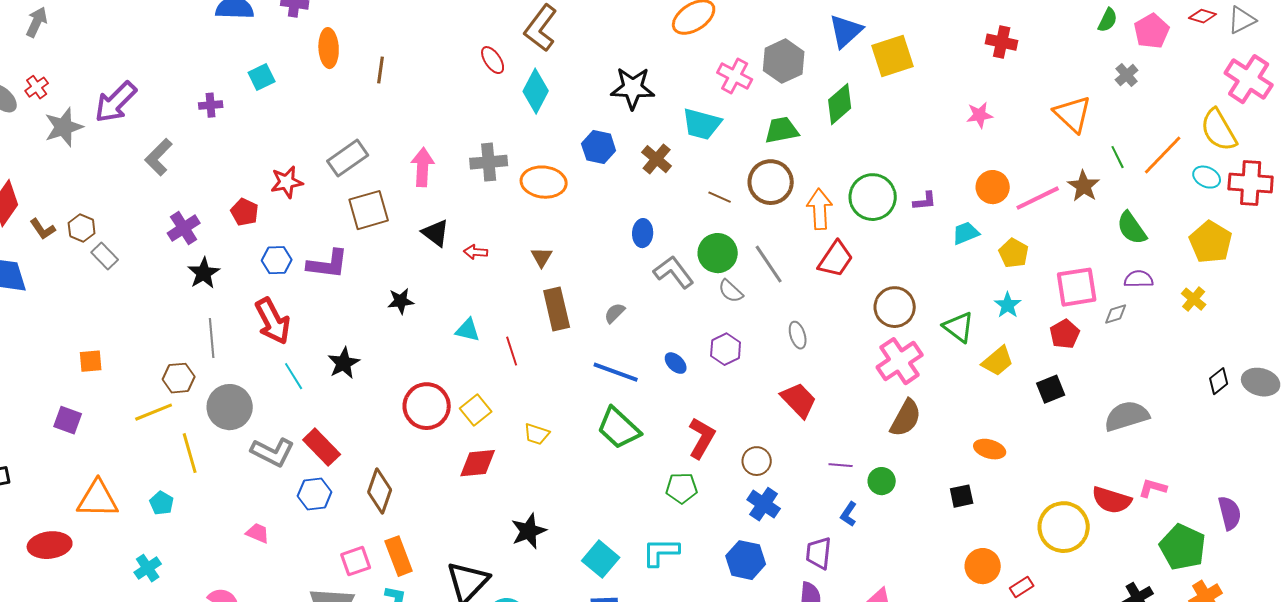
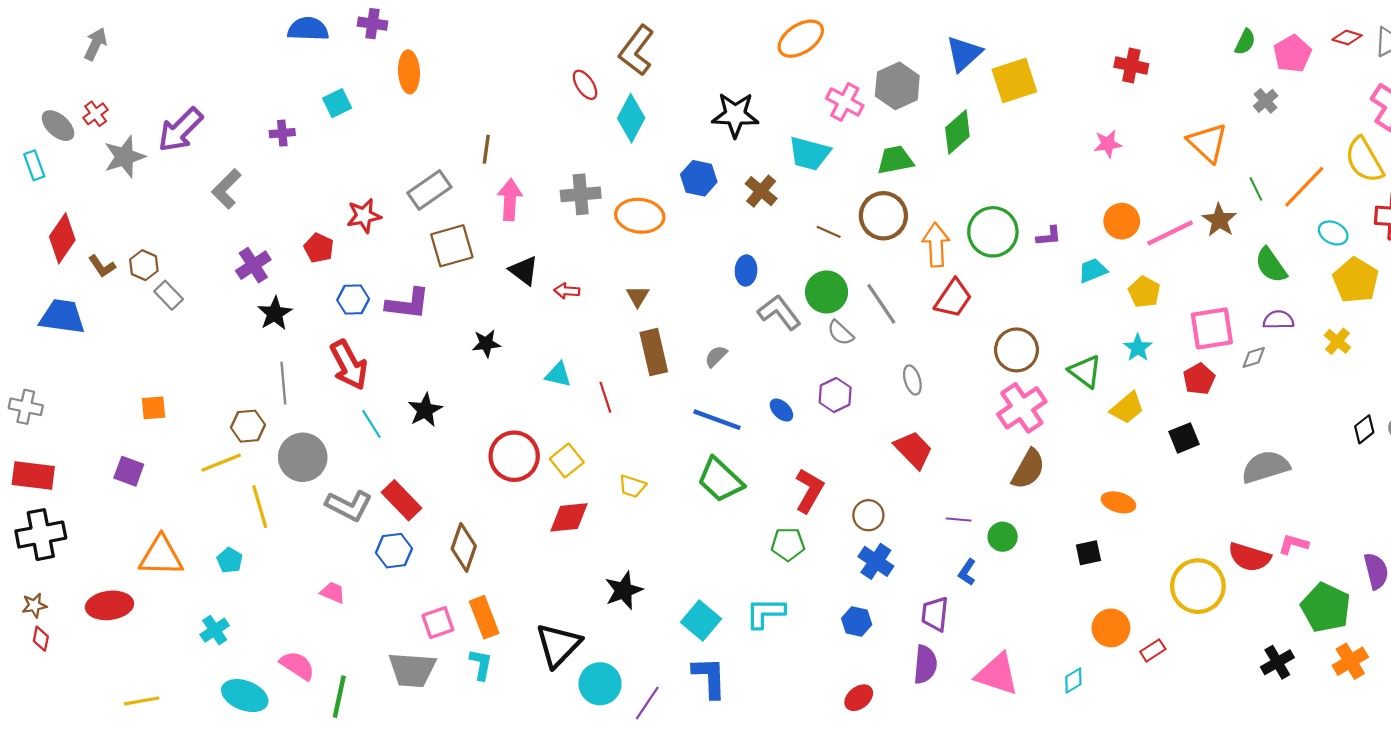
brown line: (381, 70) -> (486, 149), moved
cyan ellipse: (1207, 177) -> (1333, 233), moved
blue hexagon: (746, 560) -> (857, 621), size x0.7

